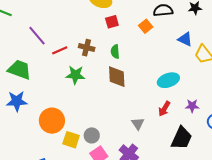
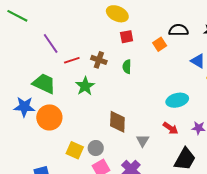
green trapezoid: (19, 70) -> (44, 84), moved
green star: (75, 75) -> (85, 86), turned 30
brown diamond: (117, 77) -> (117, 122), moved
red arrow: (164, 109) -> (171, 128), turned -91
orange circle: (52, 121) -> (49, 117), moved

